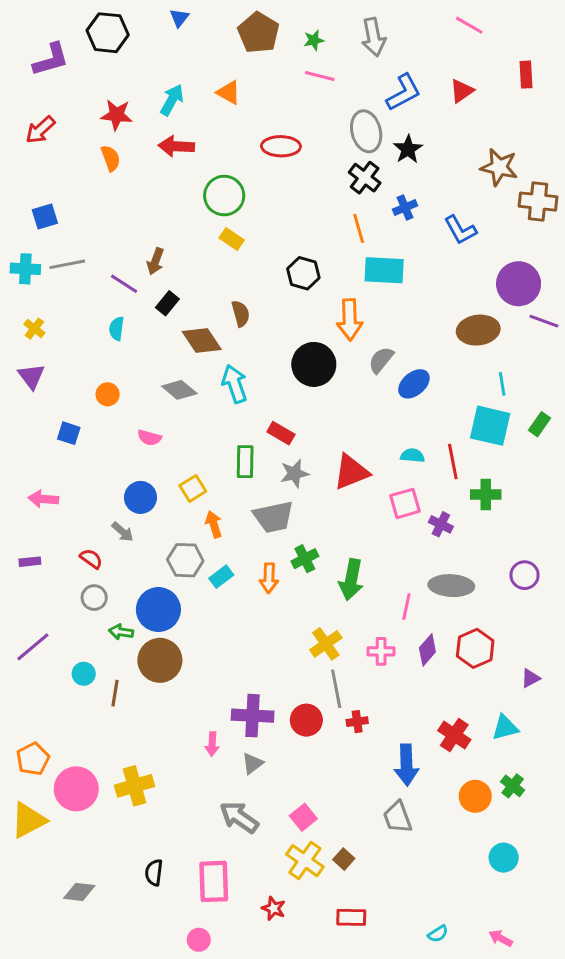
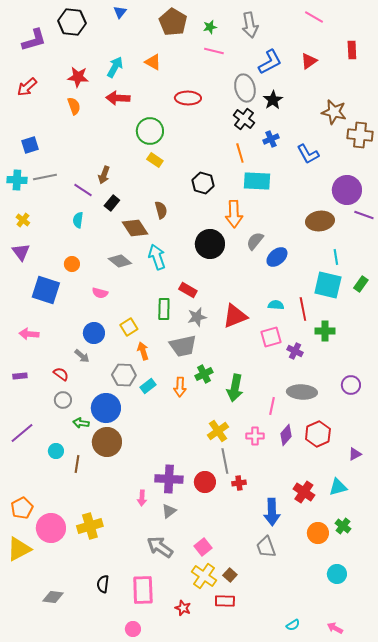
blue square: (69, 433) -> (46, 290), size x1.8
red rectangle: (351, 917) -> (225, 601), moved

